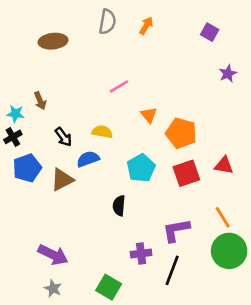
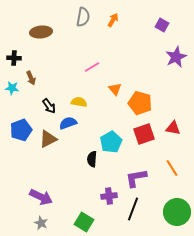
purple star: (228, 74) -> (176, 57), size x1.5
black cross: (13, 137) -> (14, 58), moved, turned 32
cyan pentagon: (141, 168) -> (111, 142), moved
green circle: (229, 251) -> (177, 212), moved

